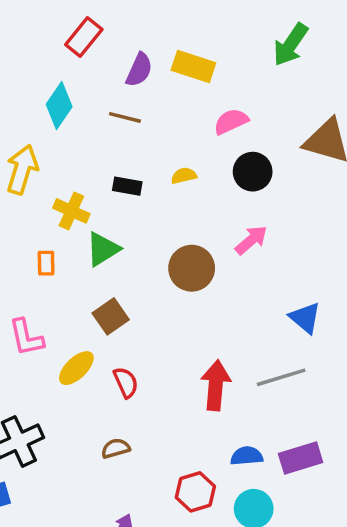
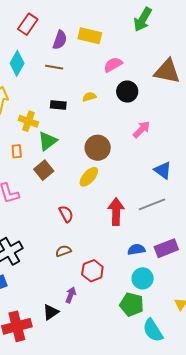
pink arrow: (251, 240) -> (141, 129), moved
brown square: (111, 316) -> (44, 170), moved
yellow ellipse: (76, 368) -> (89, 177), moved
red hexagon: (195, 492) -> (92, 271), moved

